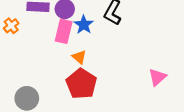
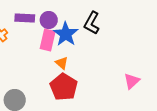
blue star: (84, 25) -> (66, 34), size x1.4

